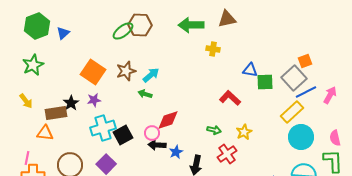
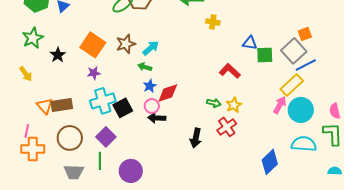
pink arrow: (330, 95) -> (280, 105), moved
black star: (71, 103) -> (58, 55), moved
brown rectangle: (56, 113) -> (62, 105), moved
yellow star: (244, 132) -> (234, 105), moved
orange triangle: (45, 133) -> (45, 106), turned 42
blue star: (176, 152) -> (150, 86), moved

